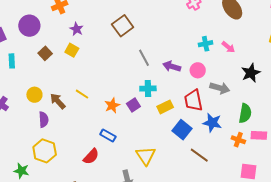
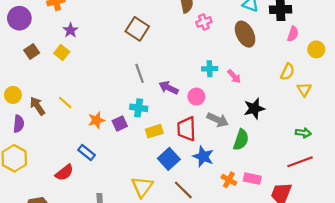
brown square: (123, 26) -> (137, 29), moved, turned -30
green semicircle: (245, 113) -> (241, 140), moved
yellow triangle: (146, 156) -> (142, 187), moved

